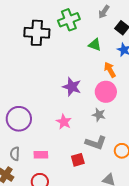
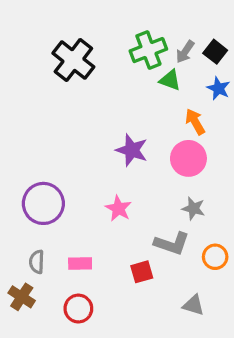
gray arrow: (104, 12) -> (185, 52), moved
green cross: (69, 20) -> (148, 50), moved
black cross: (37, 33) -> (73, 60), turned 35
gray star: (99, 115) -> (193, 208), moved

